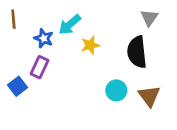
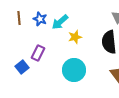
blue star: (44, 38) -> (40, 19), moved
cyan circle: (116, 90) -> (74, 70), moved, size x1.5

